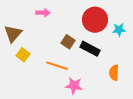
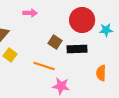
black rectangle: (90, 49) -> (77, 49), turned -30

